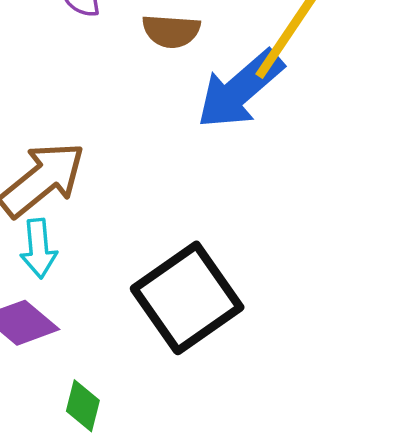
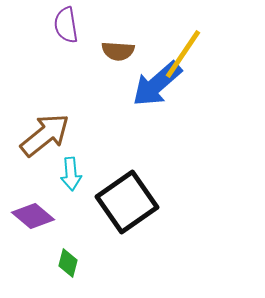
cyan arrow: (39, 248) -> (71, 174), moved

